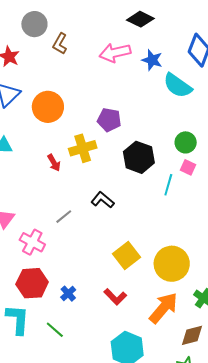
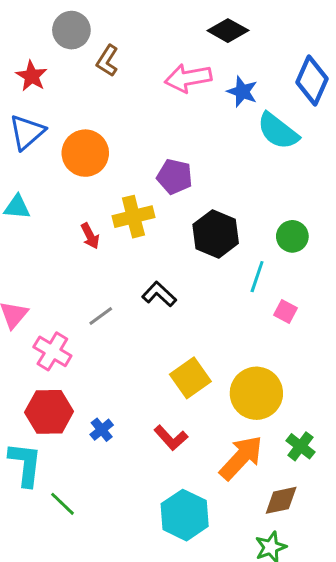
green circle: (186, 142) -> (292, 236), moved
pink square: (188, 167) -> (286, 311), moved
green line: (55, 330) -> (62, 504), moved

